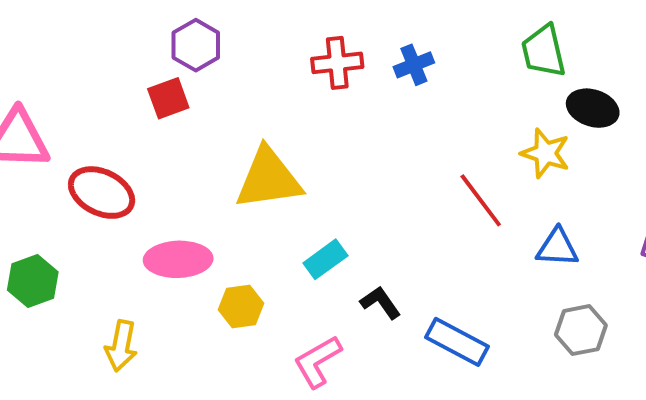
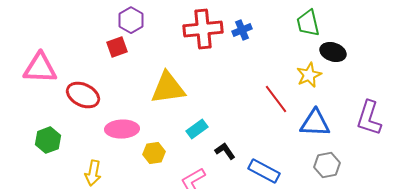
red cross: (337, 63) -> (203, 29), size x1.5
yellow star: (546, 153) -> (309, 75), turned 30
blue triangle: (557, 248) -> (315, 123), size x1.4

